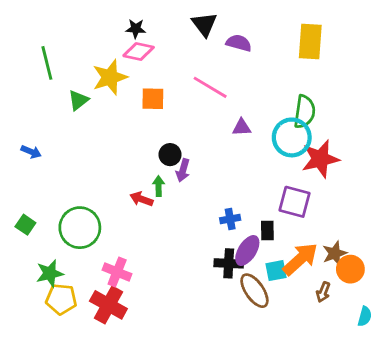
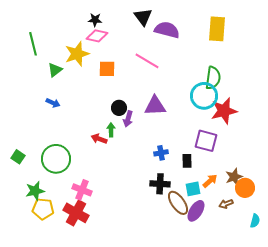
purple semicircle: (239, 43) -> (167, 30), size x1.4
purple triangle: (242, 127) -> (155, 106), moved, size x1.6
blue arrow: (31, 152) -> (53, 103), moved
purple ellipse: (247, 251) -> (196, 211), moved
orange arrow: (300, 259) -> (210, 181), size x0.6
brown arrow: (323, 292) -> (226, 204), turned 48

